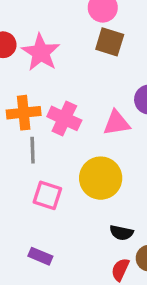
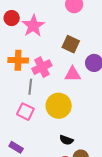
brown square: (110, 42) -> (71, 44), moved
pink cross: (64, 118) -> (42, 67), turned 30
gray line: (33, 150) -> (30, 87), moved

